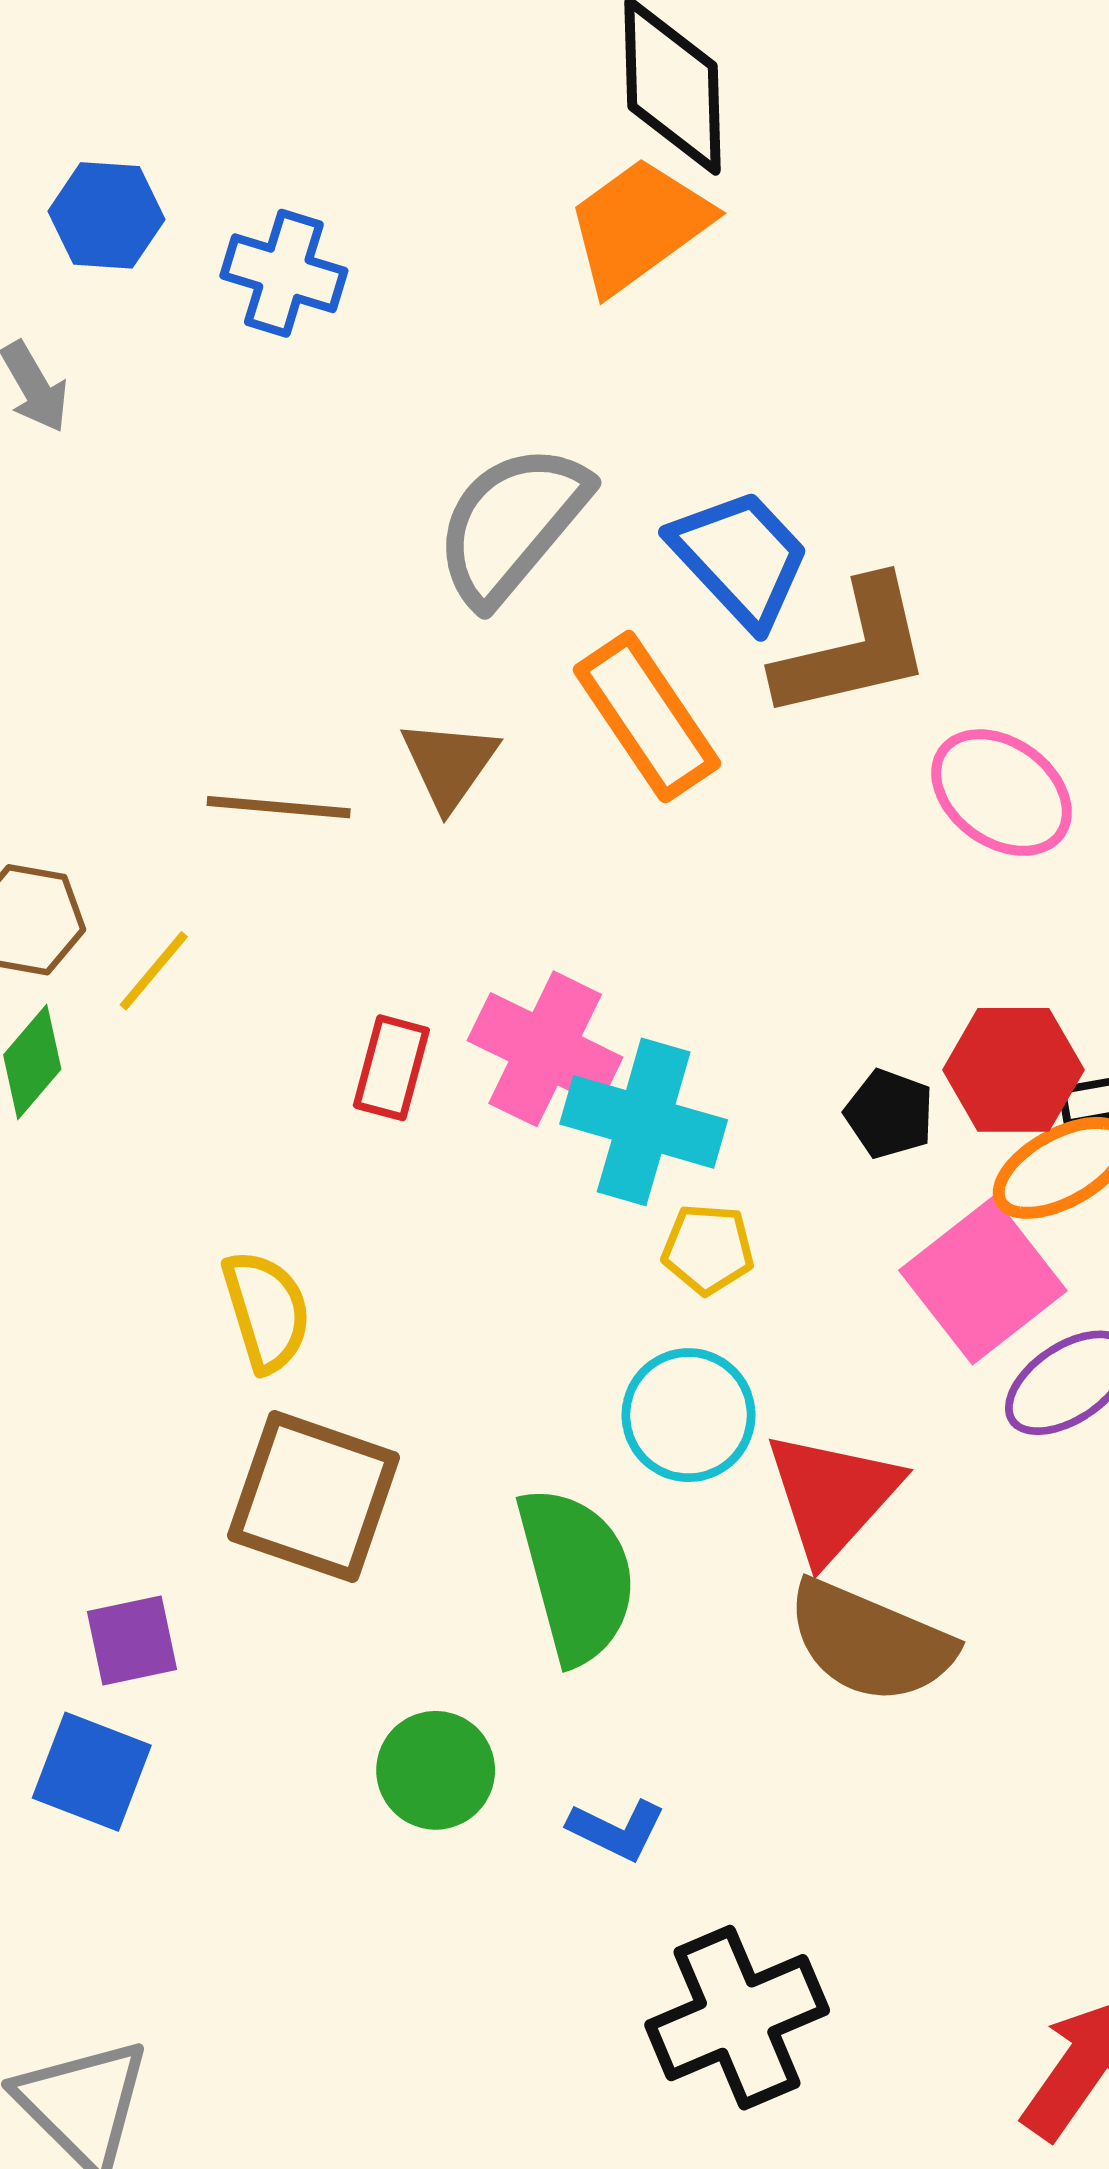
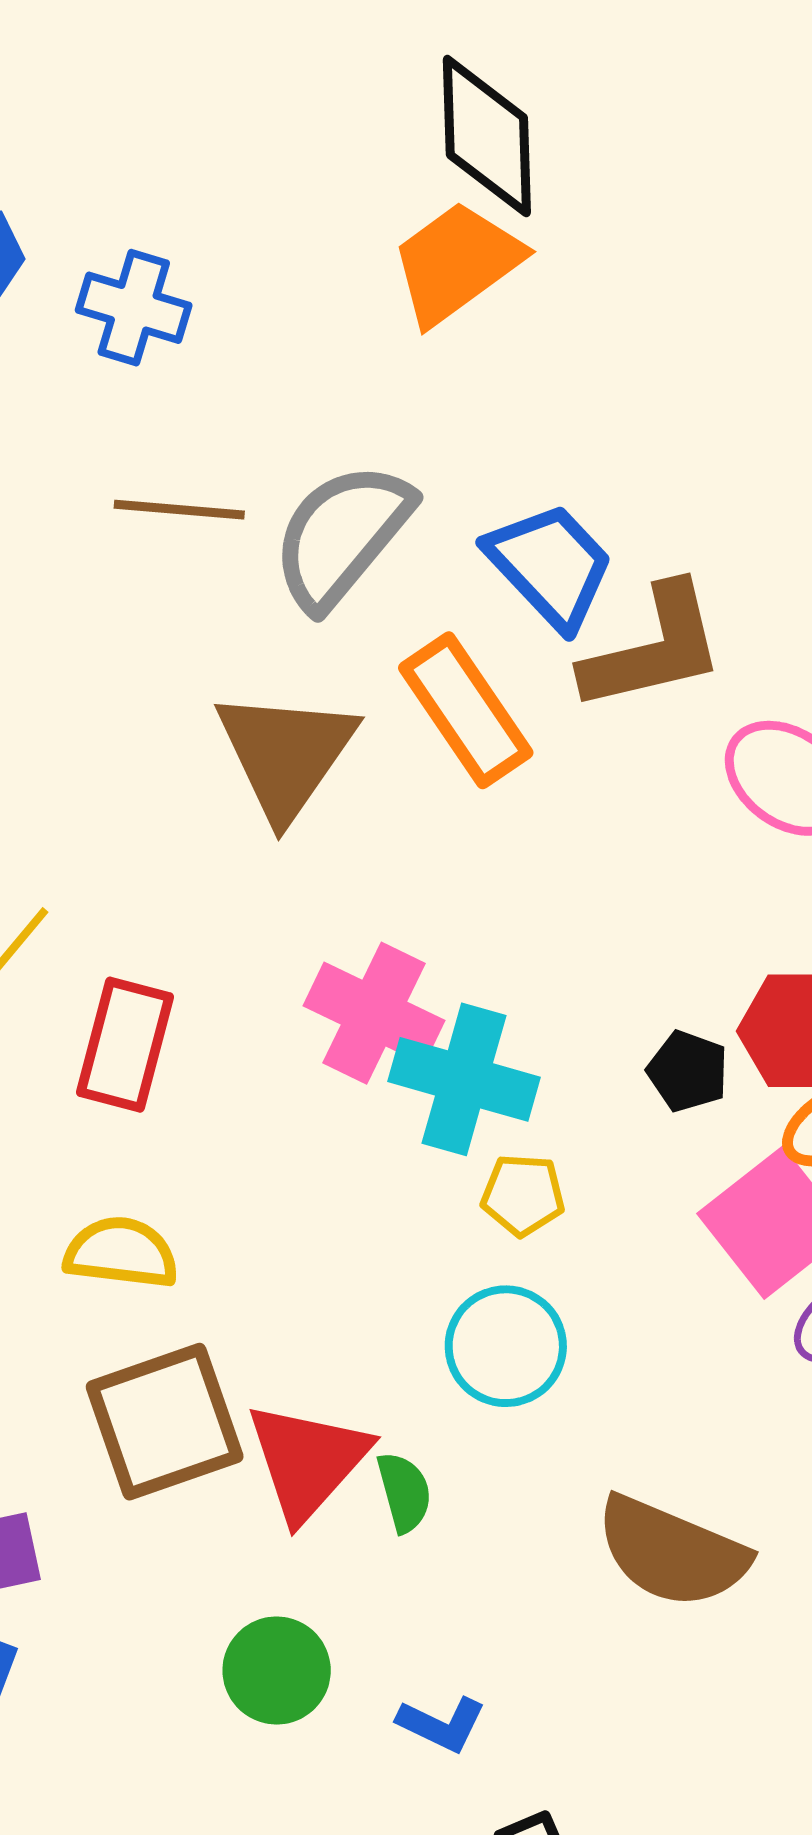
brown triangle: (449, 764) -> (286, 754), size x1.6
brown line: (279, 807) -> (179, 510), moved
red rectangle: (391, 1068) -> (125, 1045), moved, size x1.4
yellow semicircle: (266, 1311) -> (121, 1253), turned -66
red triangle: (832, 1496) -> (308, 1461), moved
brown square: (314, 1497) -> (165, 1422), turned -38
green semicircle: (576, 1575) -> (404, 1492), size x0.5

